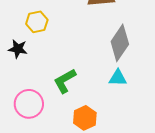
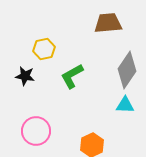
green L-shape: (65, 81) -> (72, 76), moved

